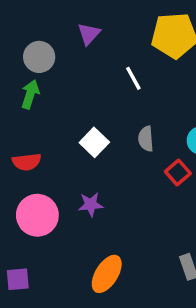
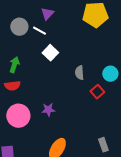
white line: (133, 78) -> (39, 31), moved, turned -32
green arrow: (30, 94) -> (14, 65), moved
white square: (94, 142) -> (50, 53), moved

